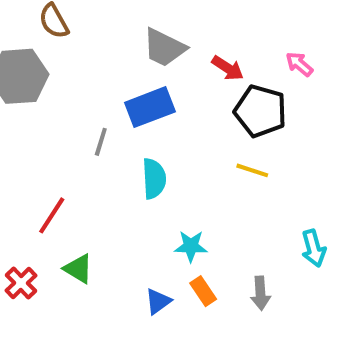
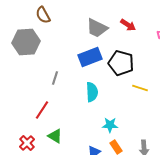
red arrow: (228, 68) -> (128, 25), moved
black pentagon: (260, 111) -> (121, 63), moved
gray line: (101, 142) -> (55, 78), moved

